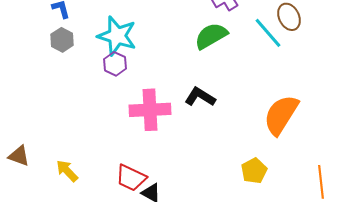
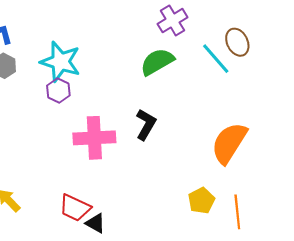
black L-shape: (200, 97) -> (146, 124), turned 88
orange line: (321, 182) -> (237, 212), moved

